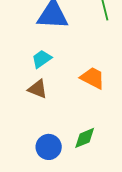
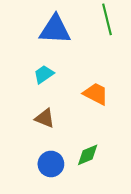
brown triangle: (38, 89) -> (45, 118), moved

